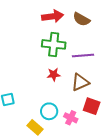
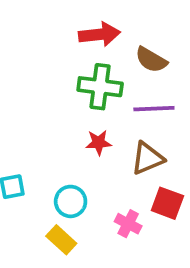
brown semicircle: (81, 19) -> (151, 60), moved
cyan circle: (49, 111) -> (71, 201), moved

